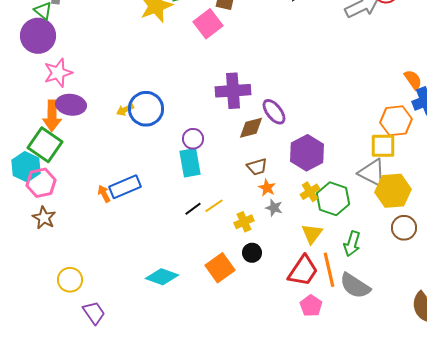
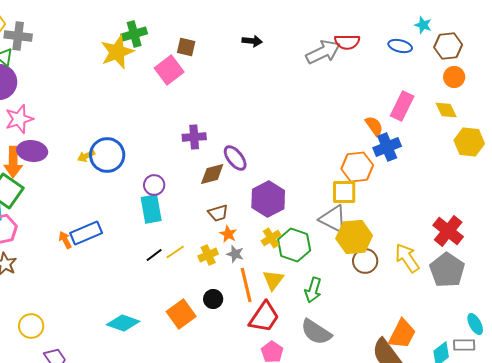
purple cross: (233, 91) -> (194, 137), size x0.7
yellow cross: (244, 222) -> (208, 255), moved
brown circle: (404, 228) -> (365, 261), moved
orange line: (329, 270) -> (246, 285), moved

